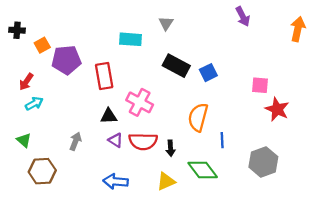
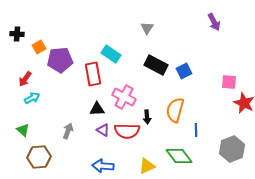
cyan rectangle: (130, 39) -> (111, 54), moved, turned 30
black arrow: (171, 148) -> (147, 117), moved

